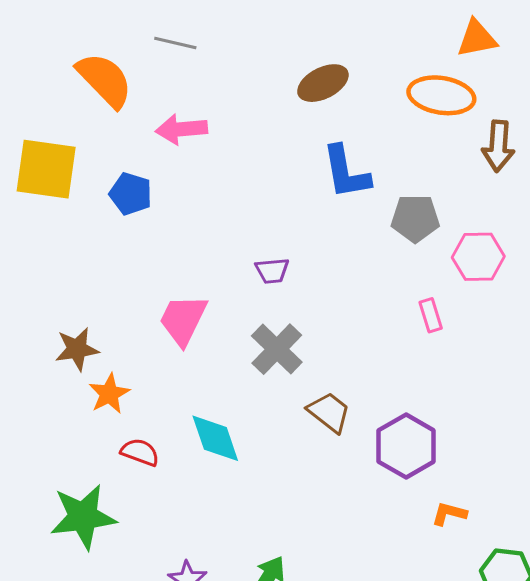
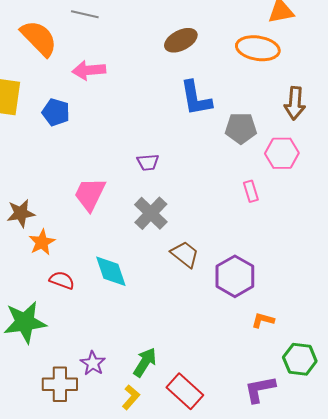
brown arrow: (498, 146) -> (295, 103), moved

